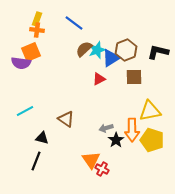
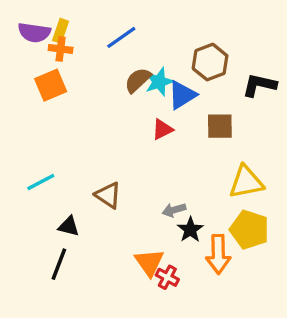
blue line: (74, 23) -> (121, 37), turned -72
brown hexagon: (126, 50) -> (210, 62), moved
purple semicircle: (21, 63) -> (34, 33), moved
orange arrow: (132, 130) -> (218, 254), moved

